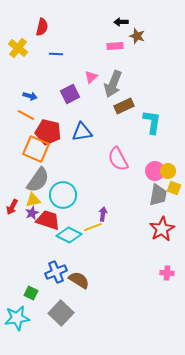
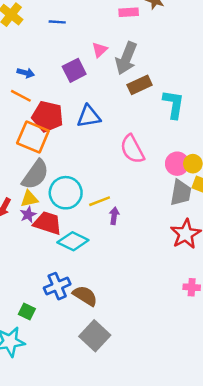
yellow line: (93, 227) -> (100, 201), moved
gray square: (61, 313) -> (95, 336), moved

